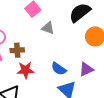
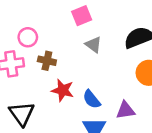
red star: (26, 70) -> (63, 90), moved

